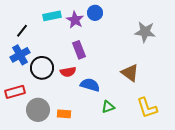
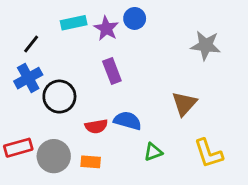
red semicircle: (68, 72) -> (96, 126), moved
brown triangle: (130, 73) -> (184, 104), turned 36
red rectangle: (15, 92) -> (18, 148), moved

